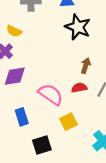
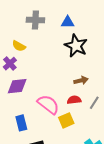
brown arrow: (86, 66) -> (81, 80), turned 56
yellow square: (68, 122) -> (66, 120), moved

